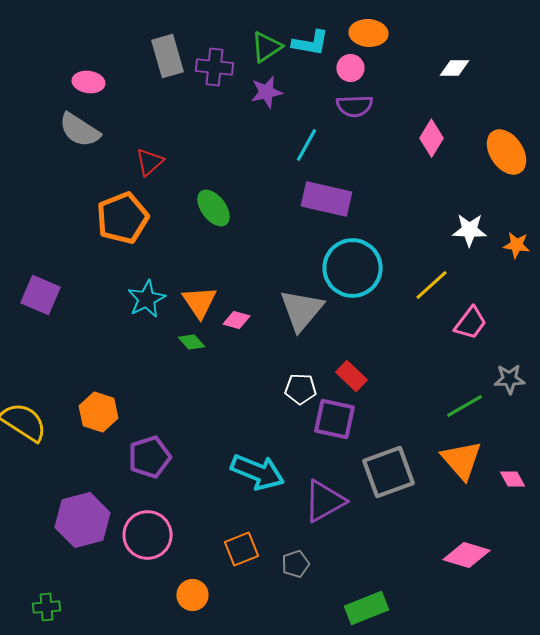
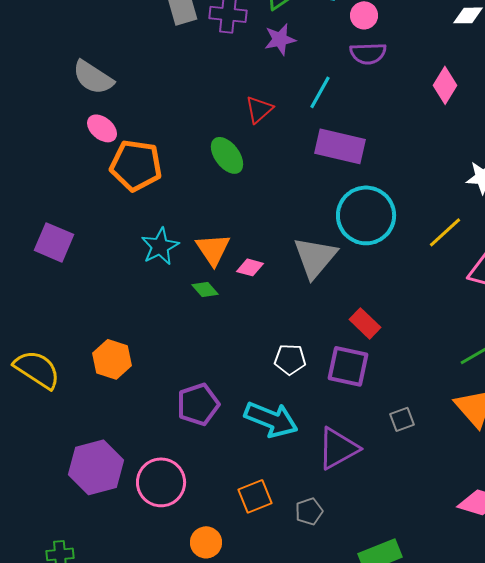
pink ellipse: (88, 82) -> (102, 128), moved, turned 32
red triangle: (150, 162) -> (259, 109), moved
orange pentagon: (122, 218) -> (136, 165), turned 30
white pentagon: (300, 389) -> (290, 359), moved
purple pentagon: (150, 457) -> (198, 404), moved
gray square: (388, 472) -> (402, 419), size x0.5

